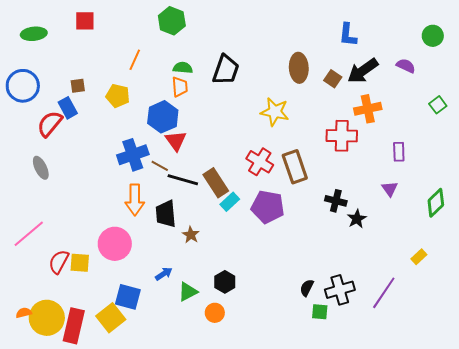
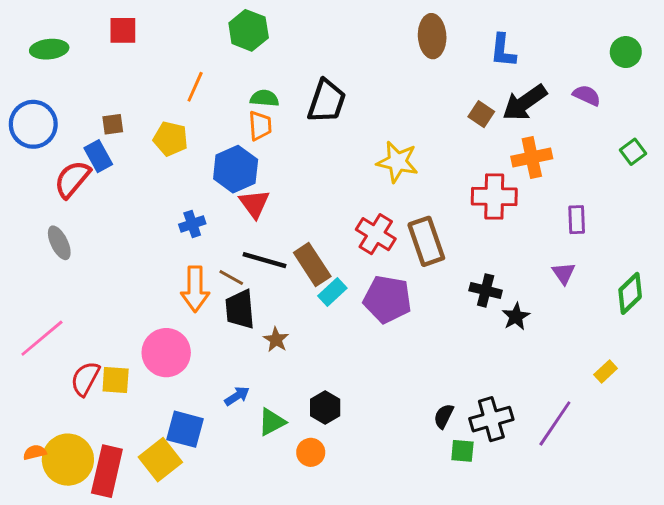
brown ellipse: (299, 68) -> (432, 36), moved
blue cross: (133, 155) -> (192, 224), size x0.6
brown line: (160, 166) -> (231, 277), moved

